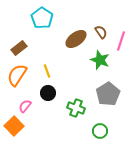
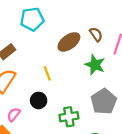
cyan pentagon: (42, 18) -> (32, 19), turned 30
yellow line: (47, 71) -> (47, 73), moved
green cross: (76, 108) -> (69, 117), turned -30

